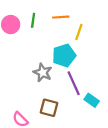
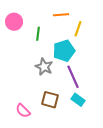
green line: (33, 20) -> (38, 34), moved
cyan rectangle: (92, 100) -> (78, 100), moved

